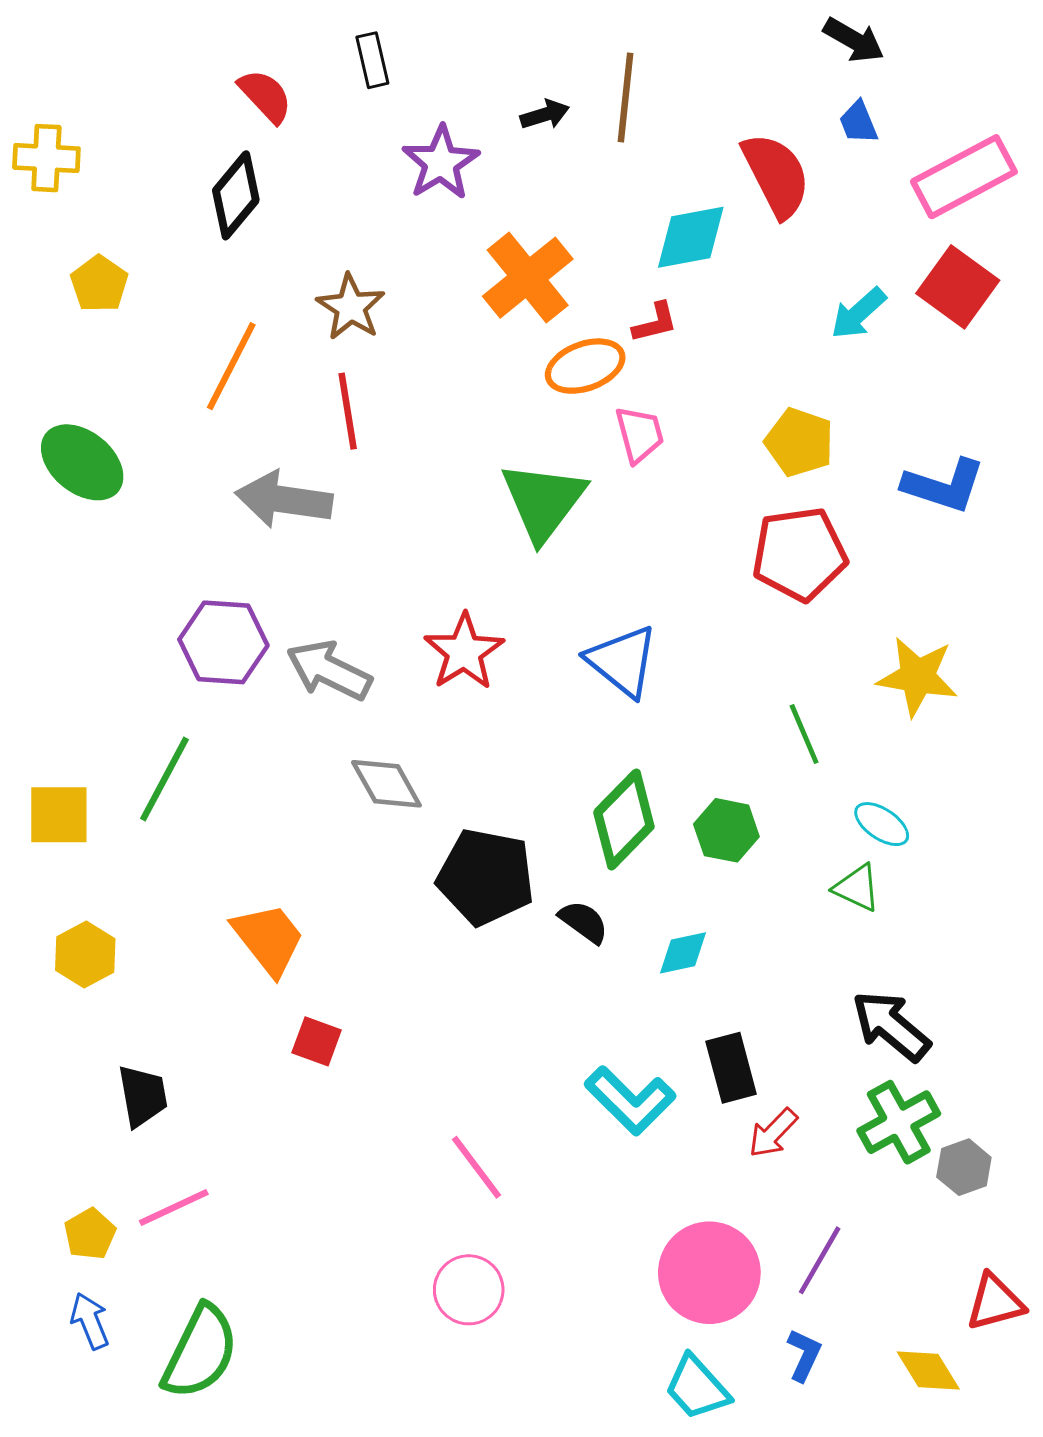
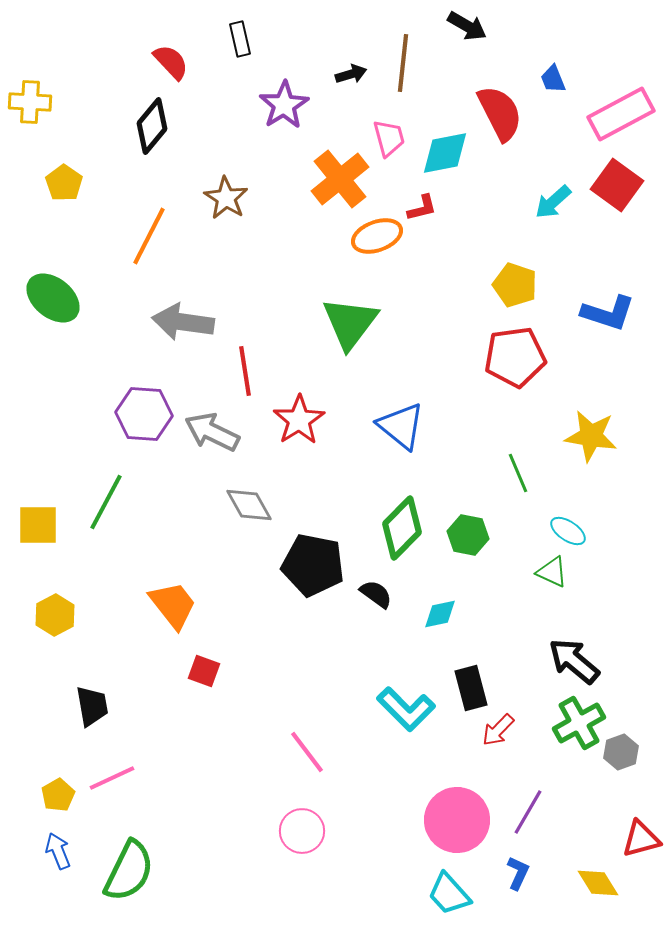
black arrow: (854, 40) -> (467, 26), moved
red line: (348, 411) -> (245, 371), moved
pink trapezoid: (639, 434) -> (389, 138), moved

